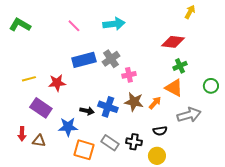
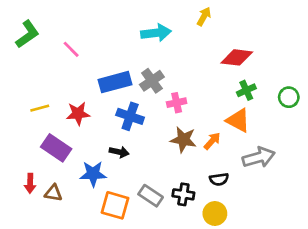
yellow arrow: (190, 12) -> (204, 16), moved
green L-shape: (20, 25) -> (27, 34), turned 115
pink line: (74, 26) -> (71, 49), moved
green circle: (211, 86) -> (289, 97), moved
blue cross: (108, 107) -> (130, 116), moved

